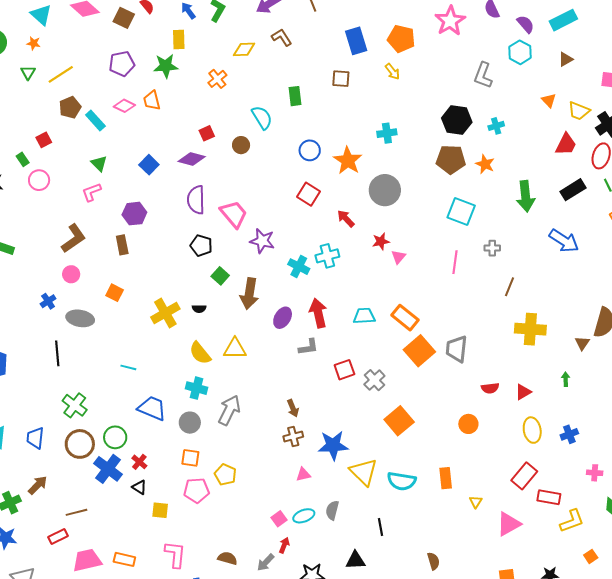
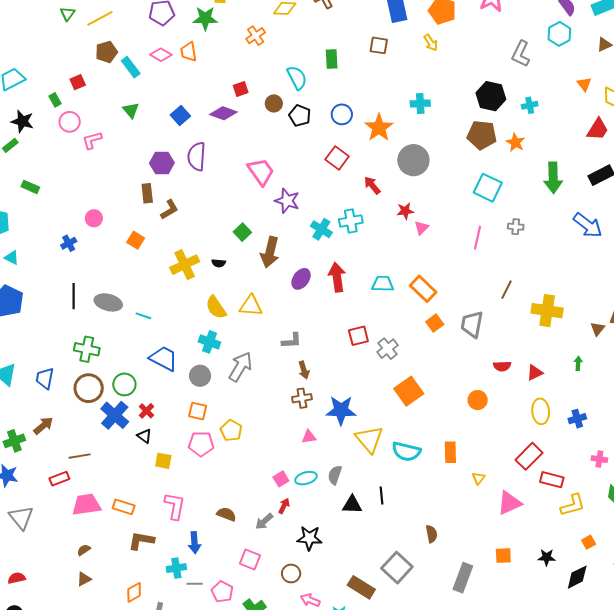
pink L-shape: (92, 192) -> (92, 140), moved
purple semicircle: (196, 200) -> (197, 156), moved
brown L-shape: (74, 238) -> (169, 210), moved, size x0.7
black pentagon: (201, 246) -> (300, 116), moved
brown line: (509, 287) -> (506, 290), moved
gray ellipse: (80, 318) -> (108, 302), moved
gray L-shape: (308, 347) -> (292, 341), moved
orange square: (419, 351) -> (435, 323), size x0.6
green cross: (75, 405) -> (87, 349), turned -30
black triangle: (355, 560) -> (352, 505), moved

